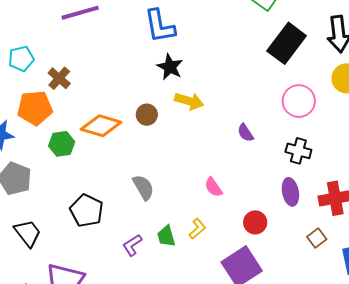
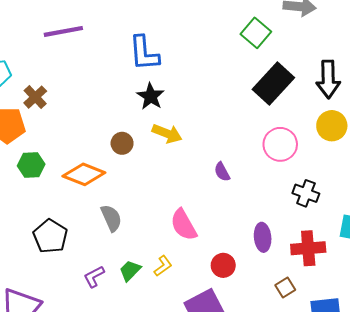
orange diamond: (101, 126) -> (84, 174), moved
black cross: (298, 151) -> (306, 193), moved
pink semicircle: (213, 187) -> (184, 225), size x1.5
green trapezoid: (166, 236) -> (130, 271), turned 55

